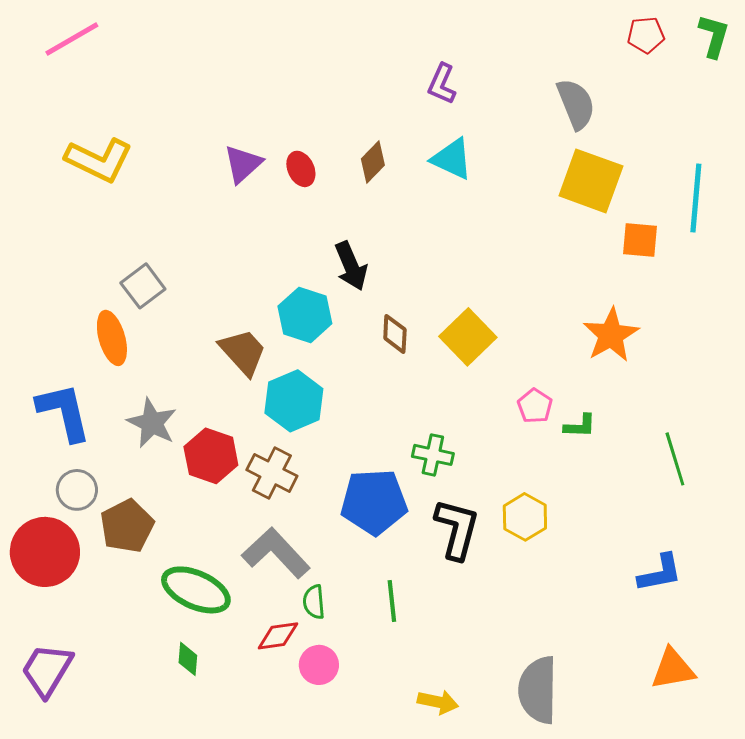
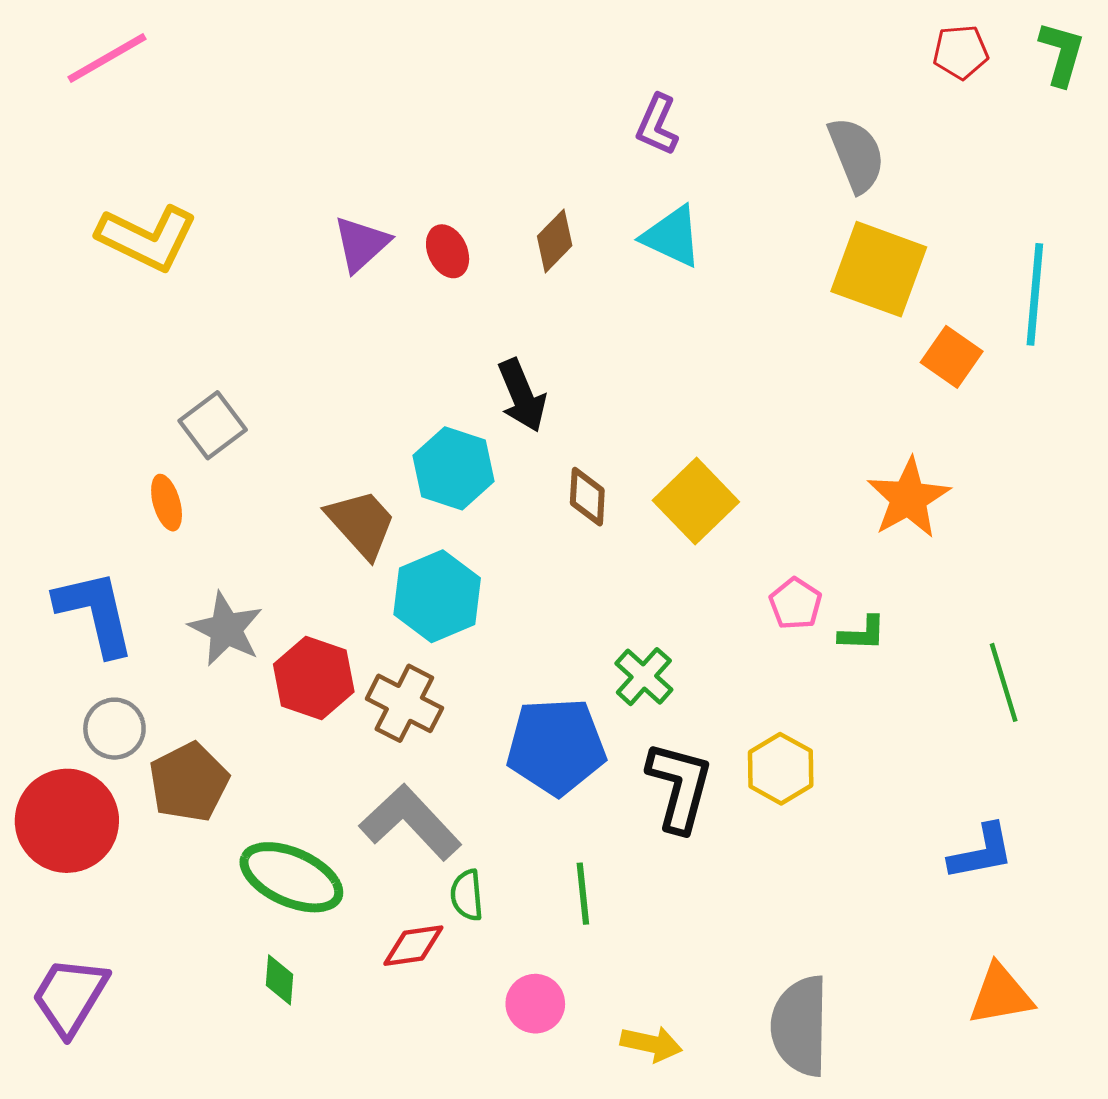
orange square: (640, 240) -> (952, 357), turned 30
orange ellipse: (112, 338) -> (167, 503), size x0.7
green cross: (433, 455) -> (644, 677), turned 30
pink circle: (319, 665) -> (535, 1004), moved

